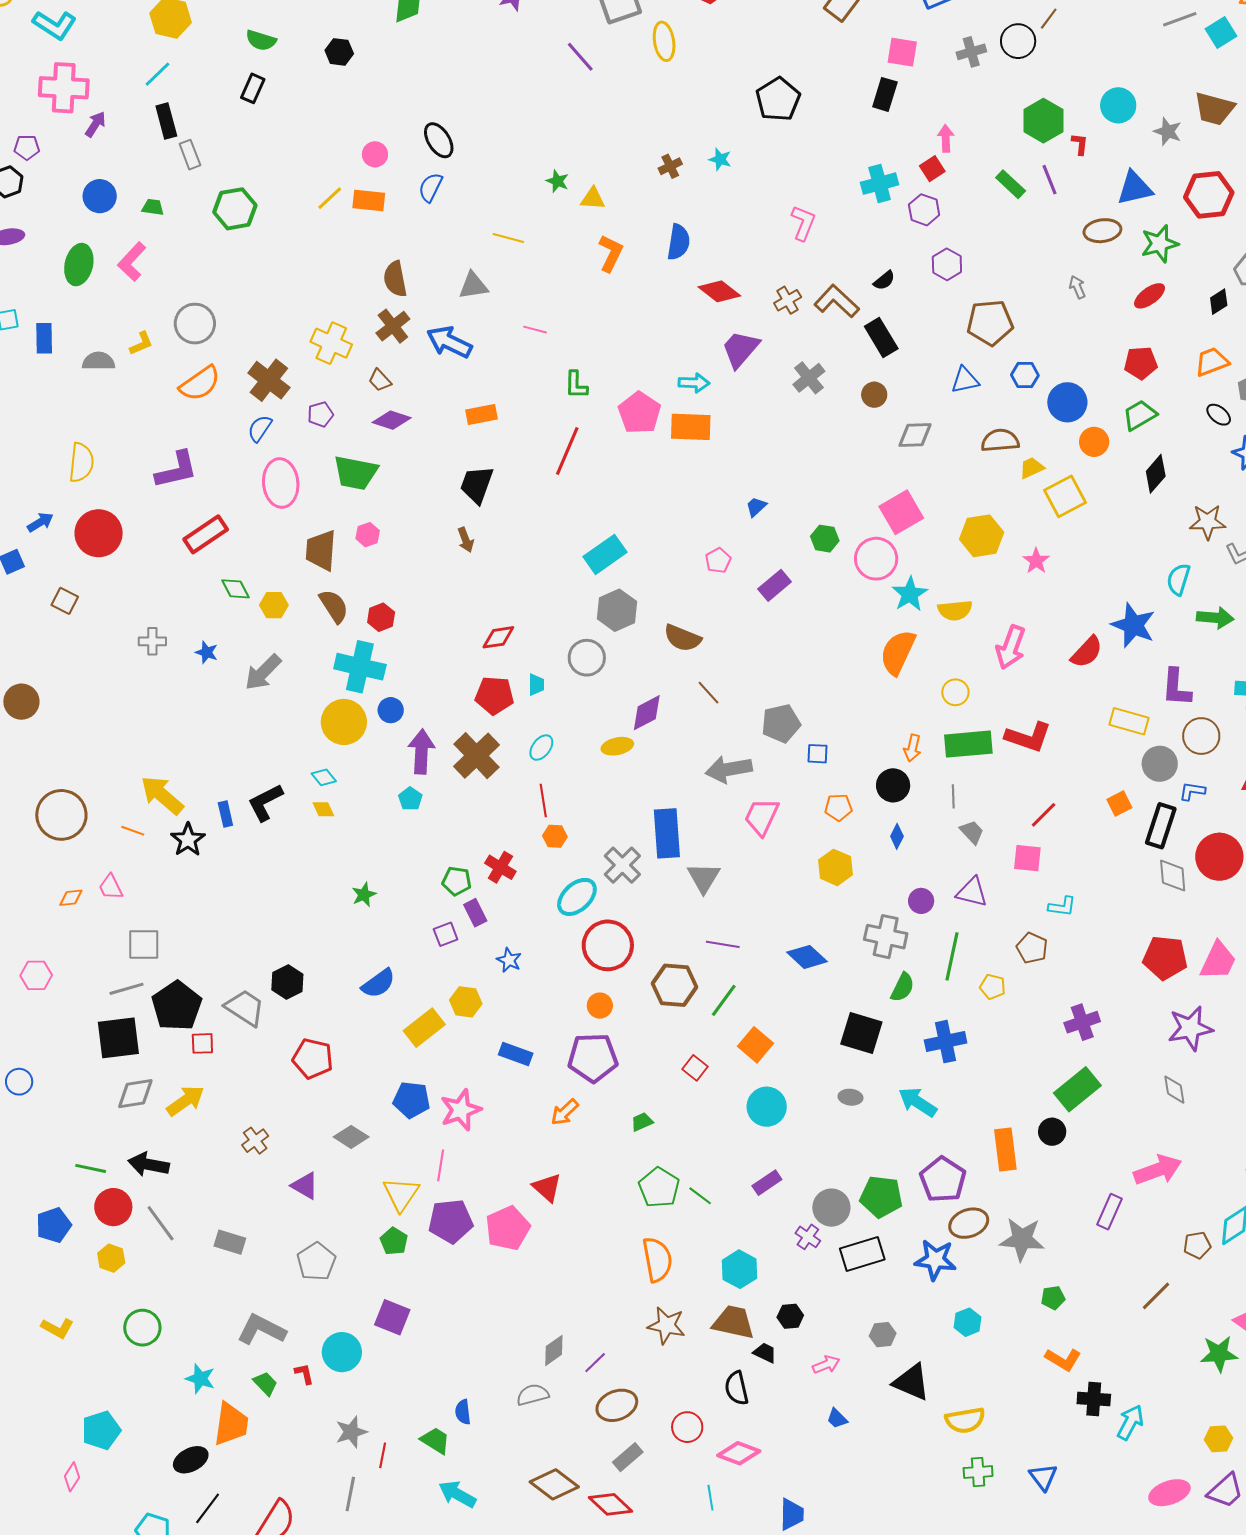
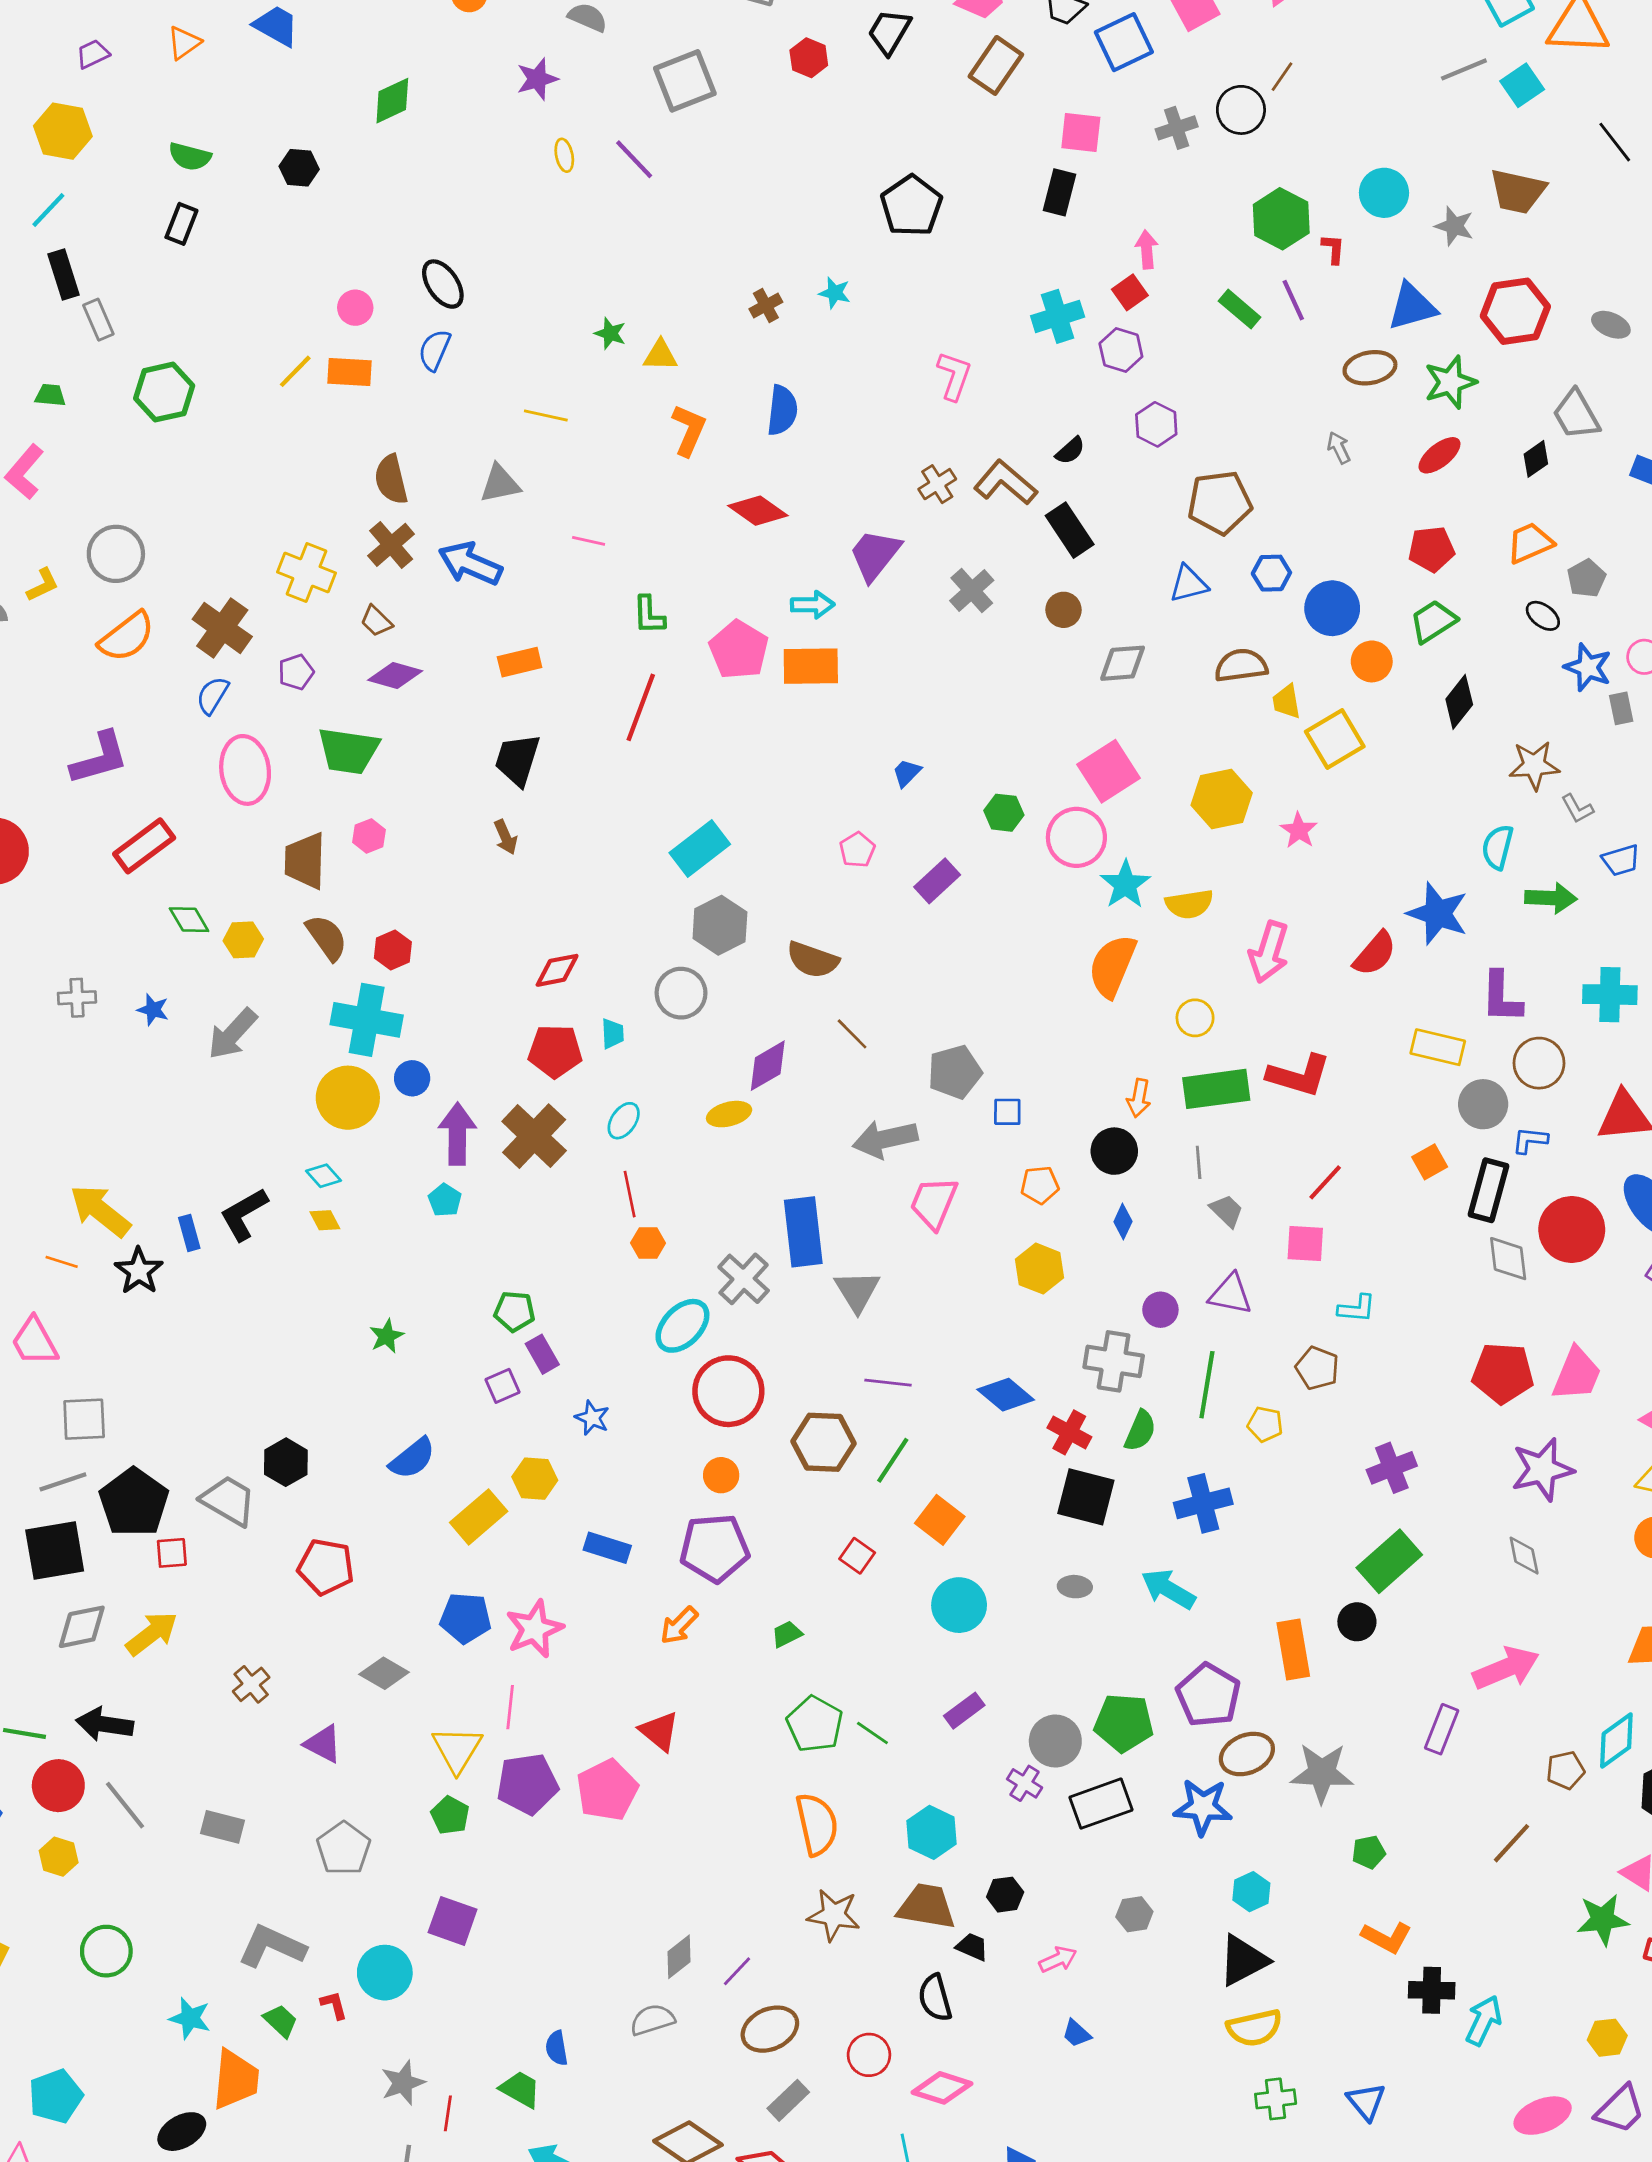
yellow ellipse: (664, 41) -> (564, 155), moved, size x0.6
red diamond: (719, 291) -> (758, 511), moved
yellow trapezoid: (1032, 468) -> (1287, 702), turned -72
red cross: (500, 867) -> (1069, 1432), moved
pink trapezoid: (111, 887) -> (35, 1342), size x1.4
black triangle: (911, 1382) -> (1243, 1960), moved, turned -48

